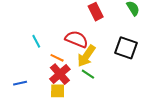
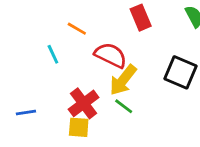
orange line: (57, 58) -> (77, 29), moved

